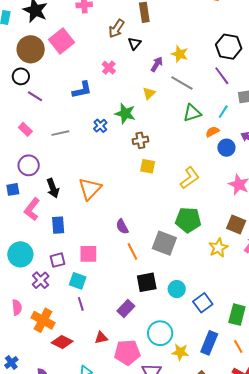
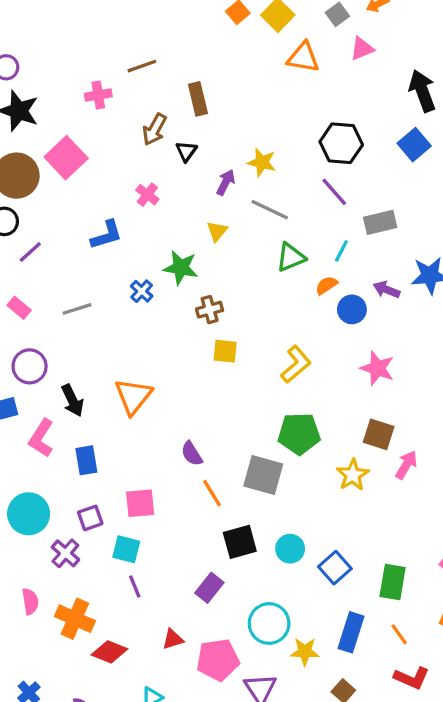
purple line: (35, 96) -> (30, 252), turned -70

